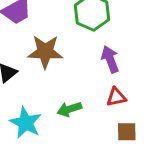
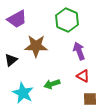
red triangle: (116, 97) -> (83, 76), turned 40

